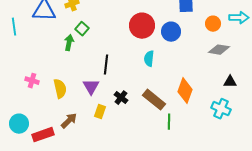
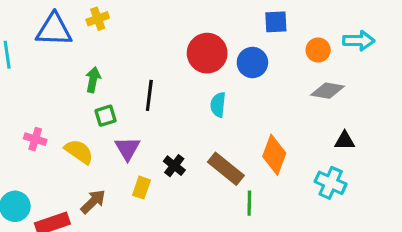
green square: (82, 29) -> (106, 116), moved, turned 32
black line: (106, 65) -> (149, 95), moved
yellow semicircle: (60, 89) -> (79, 152), turned -42

